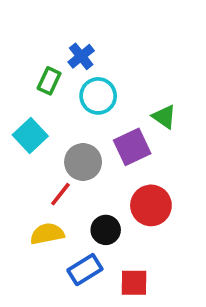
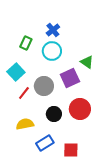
blue cross: (81, 56) -> (53, 30), moved
red line: (60, 194) -> (24, 93), moved
black circle: (106, 230) -> (54, 114), moved

